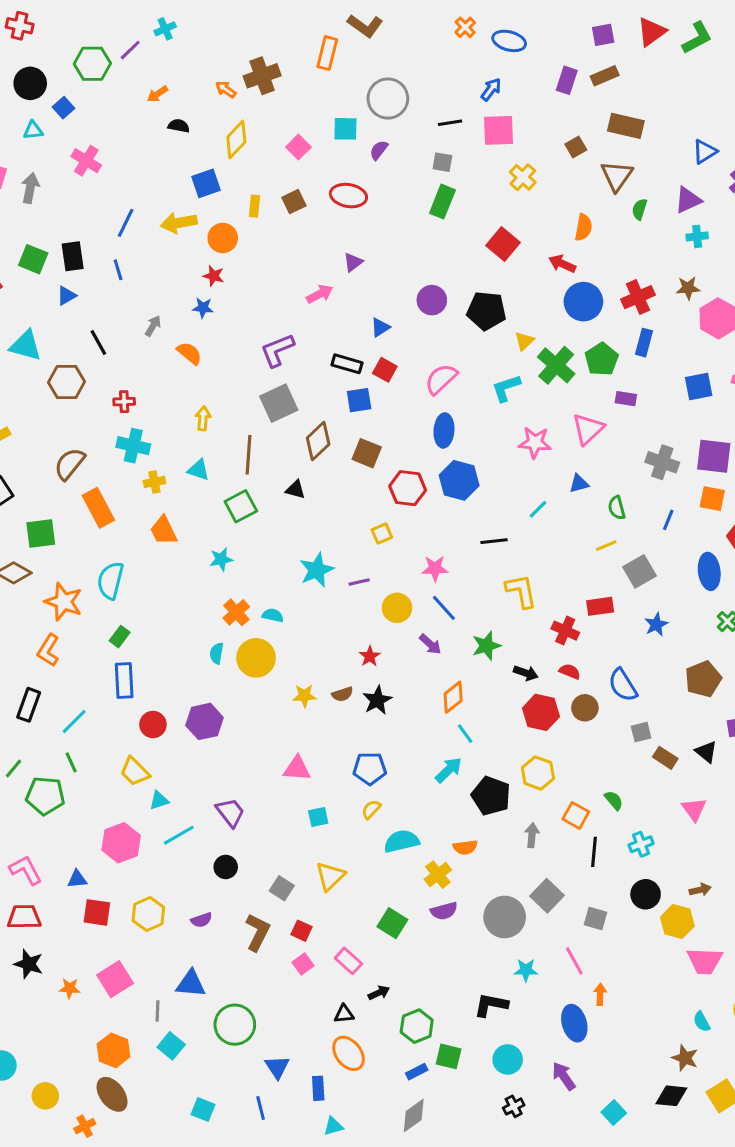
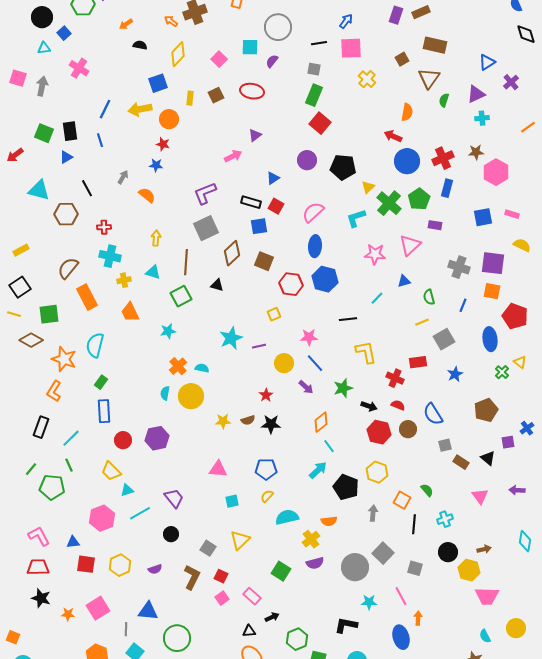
red square: (503, 244) -> (320, 123), moved
black star: (377, 700) -> (271, 424), turned 30

